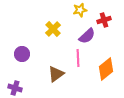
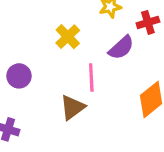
pink line: (78, 58) -> (91, 78), moved

